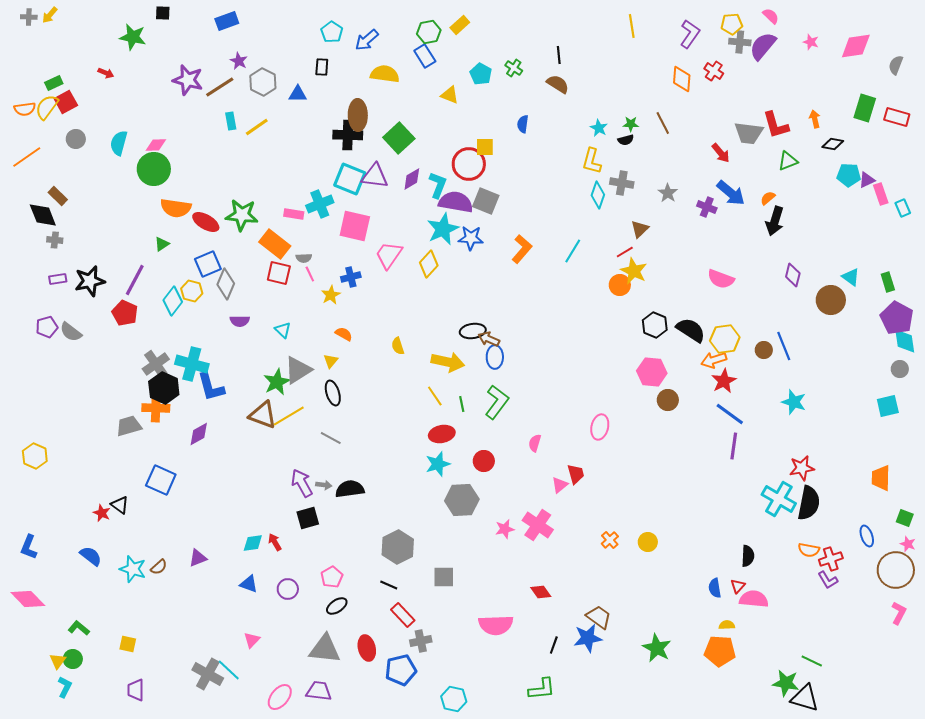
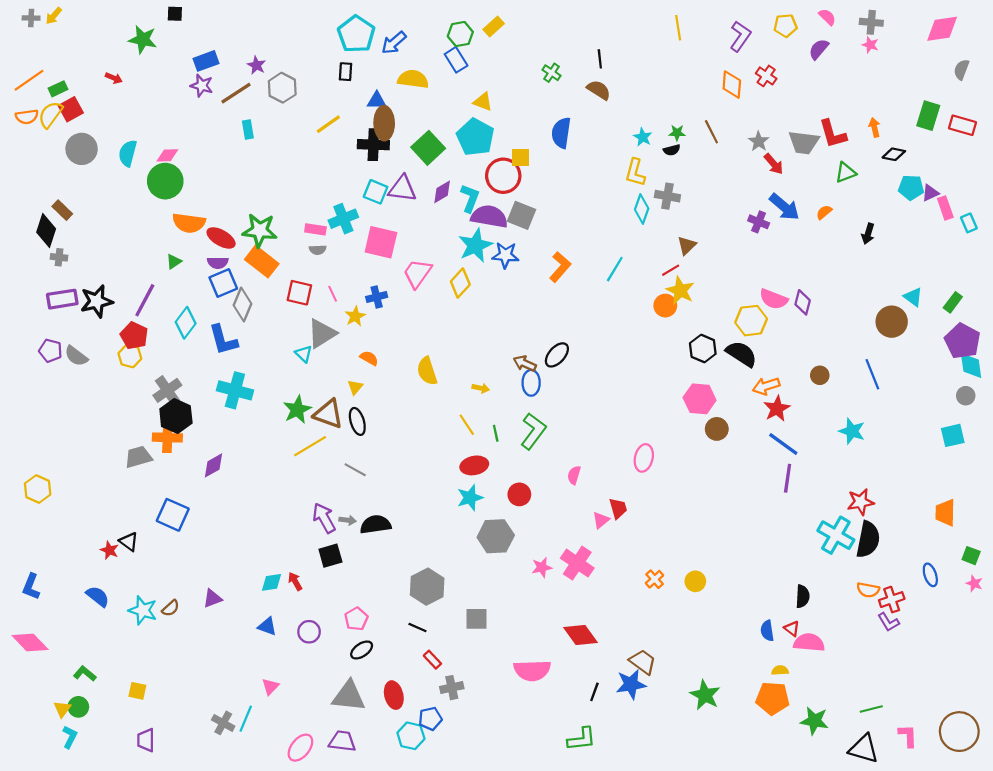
blue rectangle: (227, 21) -> (206, 61), moved
cyan pentagon: (332, 32) -> (356, 34), size x1.6
gray cross: (740, 42) -> (871, 22), moved
purple semicircle: (763, 46) -> (819, 49), size x0.7
pink diamond: (856, 46) -> (942, 29), moved
cyan pentagon: (481, 74) -> (475, 137), moved, size x1.6
purple star: (188, 80) -> (202, 86), size x0.7
blue triangle: (298, 94) -> (377, 101), moved
blue semicircle: (523, 124) -> (561, 133), size x1.6
yellow line: (257, 127) -> (328, 124), moved
gray circle: (76, 139) -> (82, 149), size x1.5
orange line: (27, 157) -> (29, 80), moved
cyan square: (350, 179) -> (376, 192), size x0.7
gray star: (668, 193) -> (759, 141), moved
black diamond: (43, 215) -> (46, 230), turned 40
black arrow: (775, 221) -> (868, 234), moved, size x0.7
orange rectangle: (275, 244) -> (262, 262), moved
gray semicircle: (304, 258) -> (318, 250), moved
purple diamond: (793, 275) -> (803, 302), moved
purple rectangle: (58, 279) -> (62, 299), size x1.6
green rectangle: (888, 282) -> (953, 302), turned 54
yellow hexagon: (192, 291) -> (130, 356), moved
purple semicircle: (240, 321) -> (218, 263), moved
purple pentagon: (47, 327) -> (50, 351), turned 30
black ellipse: (473, 331) -> (557, 355), moved, turned -40
yellow hexagon: (725, 339) -> (751, 321), moved
yellow semicircle: (398, 346) -> (427, 371), size x1.5
blue line: (784, 346) -> (872, 374), moved
yellow arrow: (448, 362) -> (481, 388), size x0.5
cyan cross: (192, 364) -> (235, 390), moved
gray triangle: (298, 370) -> (322, 333), moved
blue L-shape: (211, 387) -> (223, 340), moved
brown triangle: (263, 415) -> (328, 414), moved
brown circle: (896, 570) -> (959, 732), moved
red triangle: (738, 586) -> (792, 629), turned -35
red diamond: (541, 592) -> (580, 635), size x1.5
pink L-shape: (899, 613) -> (908, 736), moved, turned -30
red rectangle: (403, 615) -> (432, 660), size x0.7
green line: (812, 661) -> (871, 709), turned -40
cyan line: (229, 670) -> (246, 719), turned 70
blue pentagon: (401, 670) -> (430, 719), size x0.7
gray cross: (208, 674) -> (223, 723), size x0.7
green star: (786, 683) -> (814, 721), moved
cyan hexagon: (454, 699) -> (411, 736), moved

